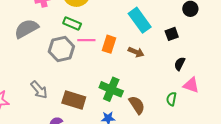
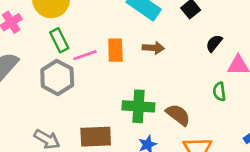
green rectangle: (72, 23) -> (59, 40), turned 60
black semicircle: (180, 64) -> (214, 43), turned 32

